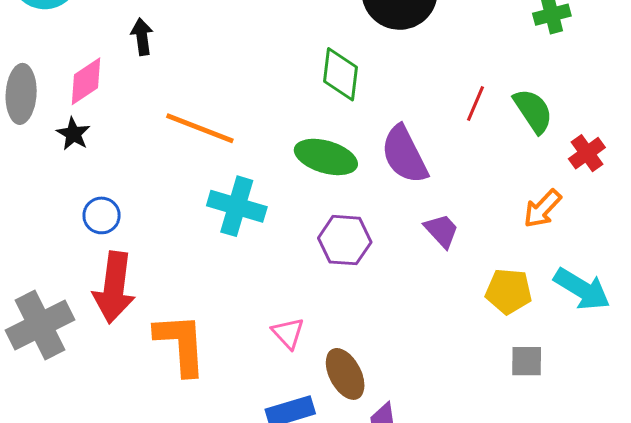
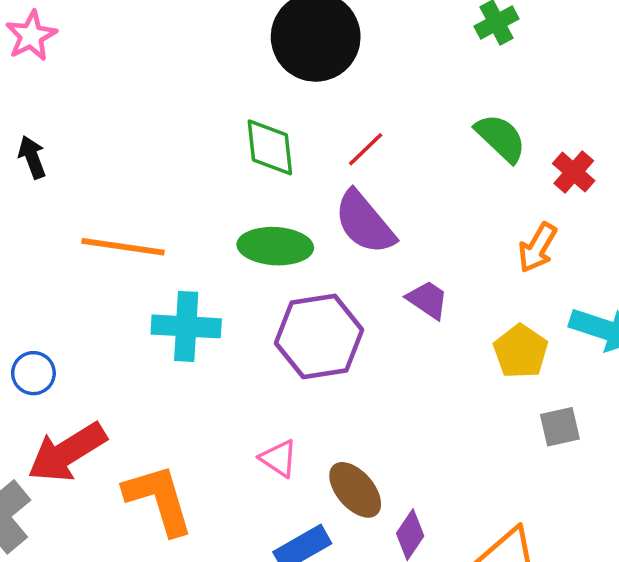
red line: (476, 103) -> (366, 149), moved, turned 36
purple hexagon: (345, 240) -> (319, 336), size x1.4
red arrow: (114, 287) -> (67, 452), turned 64
yellow pentagon: (509, 291) -> (521, 351), turned -30

